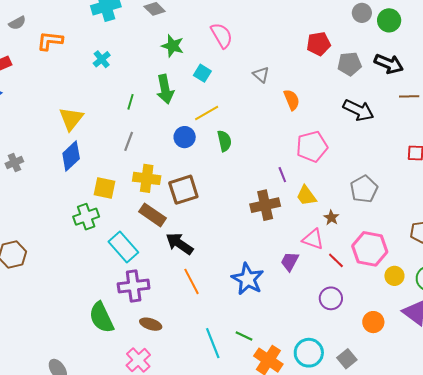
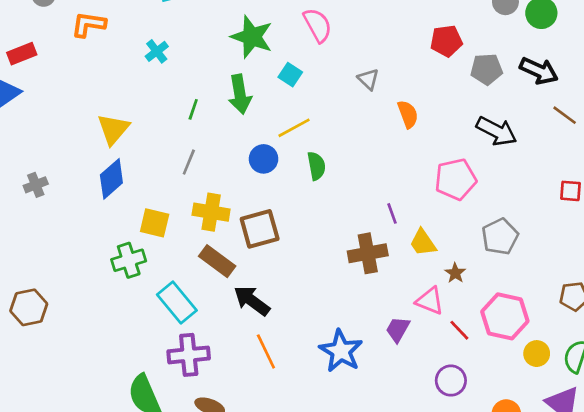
green star: (173, 46) -> (252, 37), size x1.4
brown line: (409, 96) -> (565, 115), turned 36
pink pentagon: (312, 147) -> (456, 179), moved

